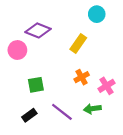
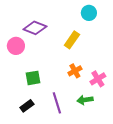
purple line: (62, 112) -> (57, 103), turned 35

